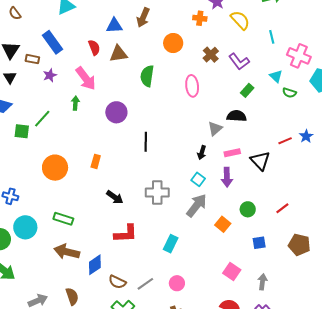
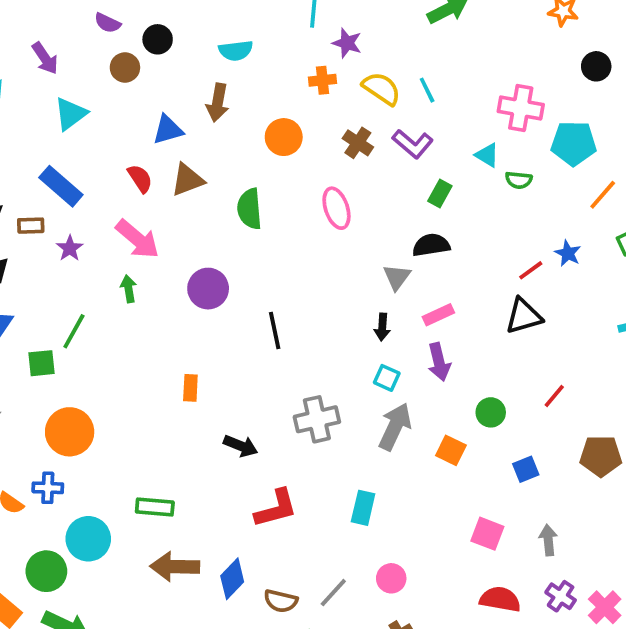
yellow semicircle: (240, 20) -> (382, 89), moved
cyan line: (272, 37) -> (427, 90), moved
black triangle: (260, 161) -> (524, 316), moved, turned -50
orange circle: (55, 168) -> (70, 432), moved

